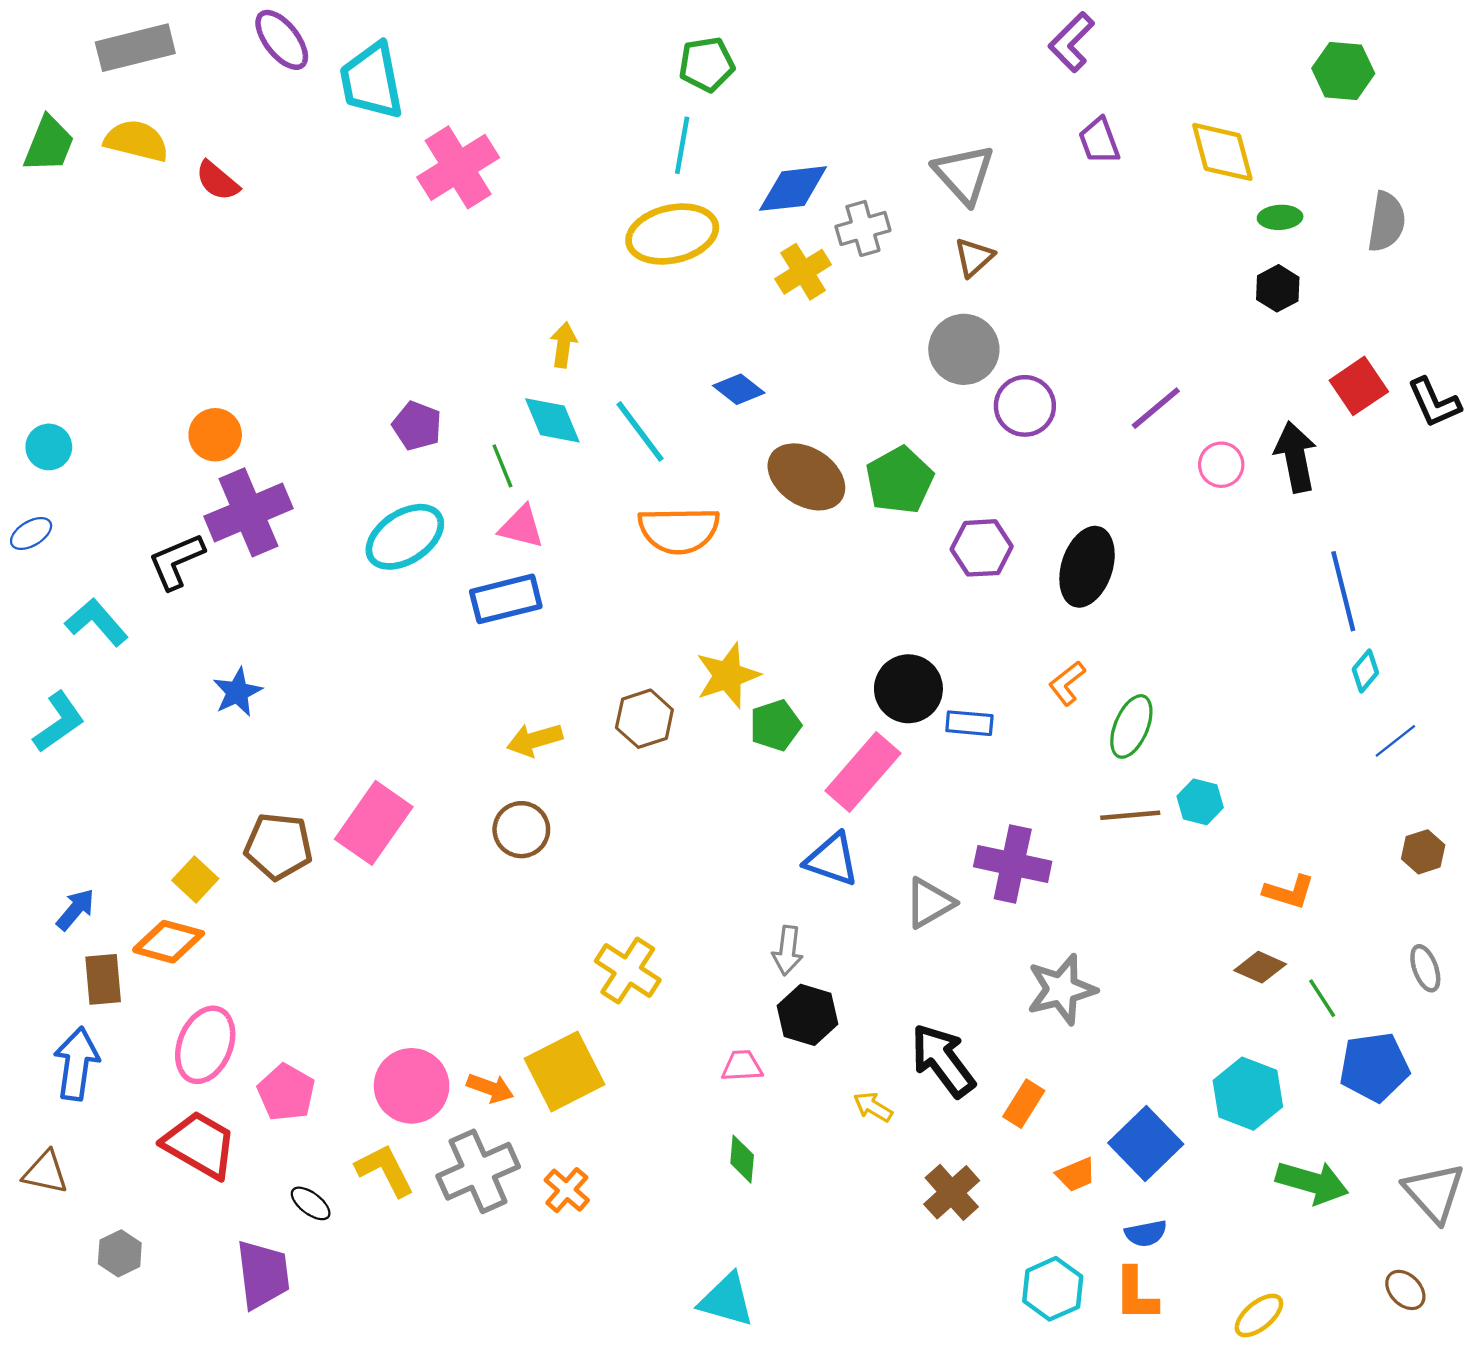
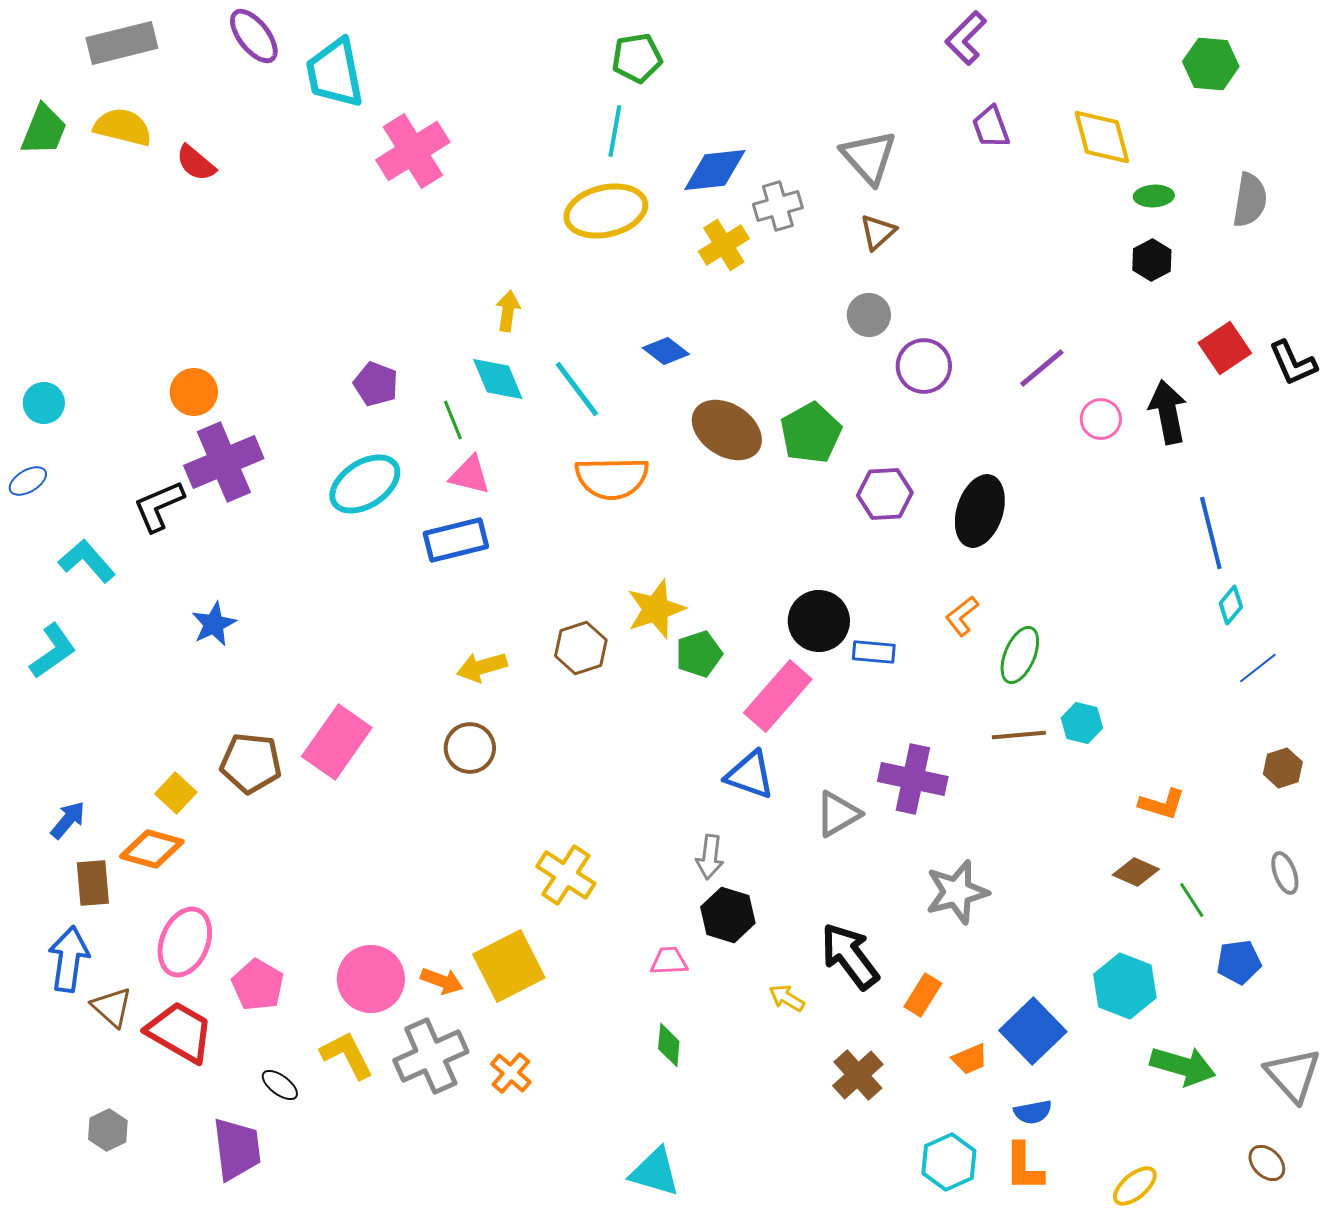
gray circle: (964, 349) -> (869, 315), size x0.7
blue pentagon: (1374, 1067) -> (1239, 962), size x0.7
brown triangle: (45, 1172) -> (112, 1007), moved, turned 30

